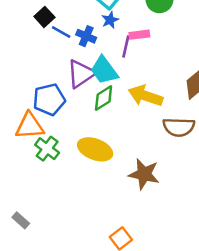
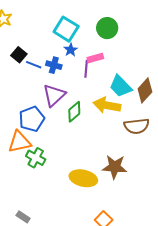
cyan trapezoid: (104, 70) -> (121, 86), moved
yellow ellipse: (95, 149) -> (83, 178), moved

